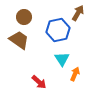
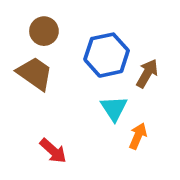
brown arrow: (78, 13) -> (147, 73), moved
red arrow: (39, 82) -> (53, 151), moved

